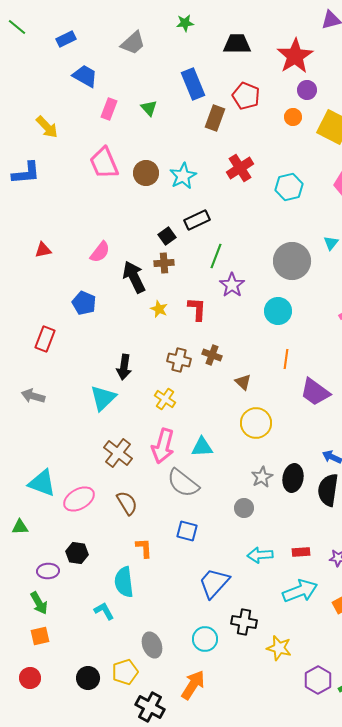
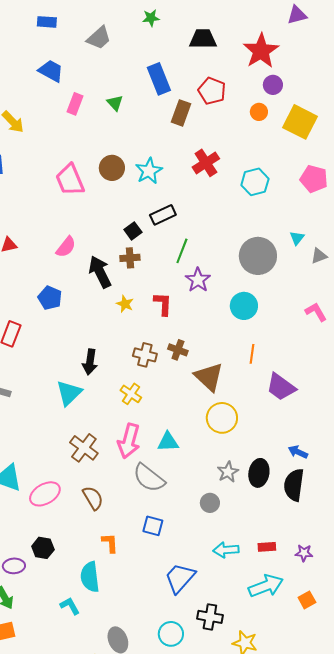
blue rectangle: (66, 39) -> (47, 22), moved, turned 30
pink trapezoid: (104, 163) -> (70, 180), moved
brown triangle: (243, 382) -> (209, 377), size x1.8

